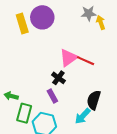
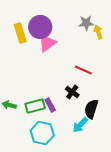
pink triangle: (68, 58) -> (47, 43), moved
black cross: (58, 78) -> (72, 92), moved
green rectangle: (24, 113) -> (35, 106), moved, turned 60

